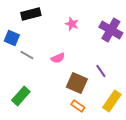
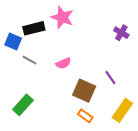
black rectangle: (31, 14) -> (34, 28), moved
pink star: (72, 24) -> (62, 17), moved, size x1.5
purple cross: (111, 30) -> (121, 33), size x0.6

